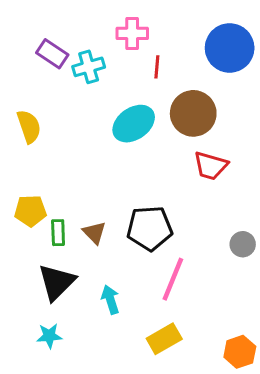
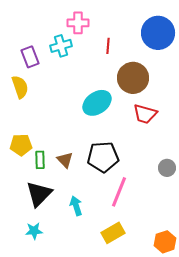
pink cross: (132, 33) -> (78, 23), moved
purple rectangle: (52, 54) -> (30, 57), moved, turned 35
cyan ellipse: (134, 124) -> (97, 103), moved

